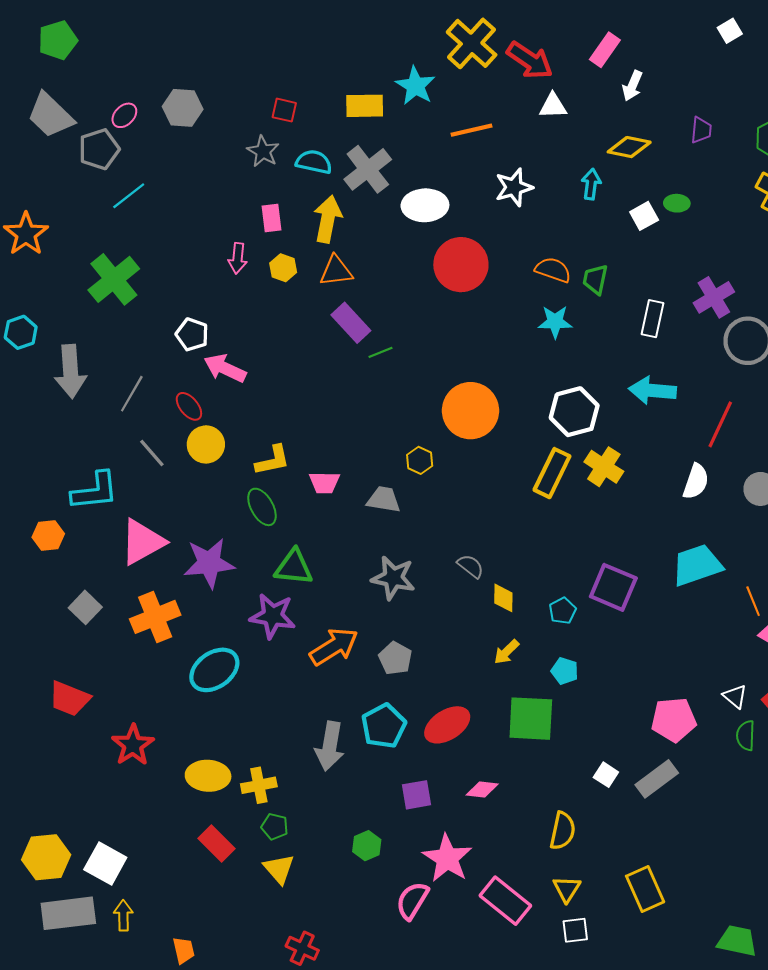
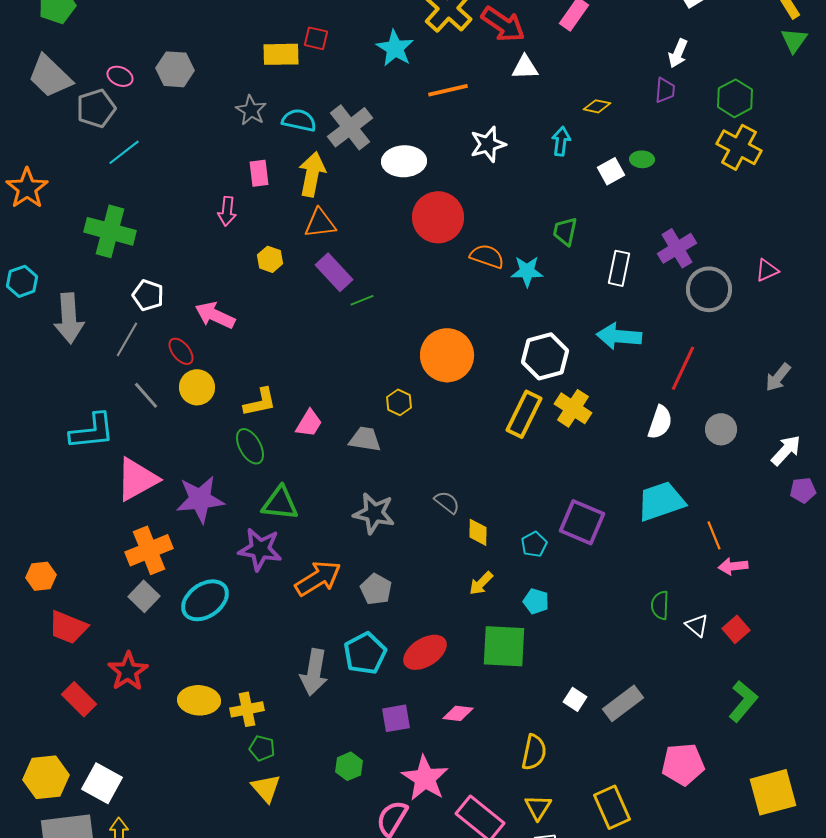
white arrow: (632, 86) -> (678, 53), moved
yellow rectangle: (365, 106) -> (281, 54), moved
red square: (284, 110) -> (316, 38), moved
pink ellipse: (124, 115) -> (120, 76), turned 70
yellow diamond: (629, 147) -> (597, 106), size x0.7
yellow hexagon: (283, 268) -> (270, 259), moved
orange semicircle: (553, 270) -> (487, 256), moved
green cross: (114, 279) -> (110, 231), turned -36
white pentagon: (192, 334) -> (148, 295), moved
pink trapezoid: (324, 483) -> (309, 423), turned -60
orange hexagon: (48, 536) -> (41, 576), moved
gray square: (85, 607) -> (144, 596), moved
pink pentagon: (674, 720) -> (683, 764), moved
green semicircle: (746, 736) -> (660, 605), moved
red rectangle: (216, 843) -> (79, 699), moved

